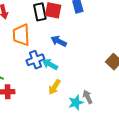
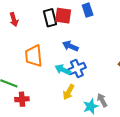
orange trapezoid: (21, 35) -> (34, 56), moved
blue cross: (35, 60) -> (77, 69), moved

